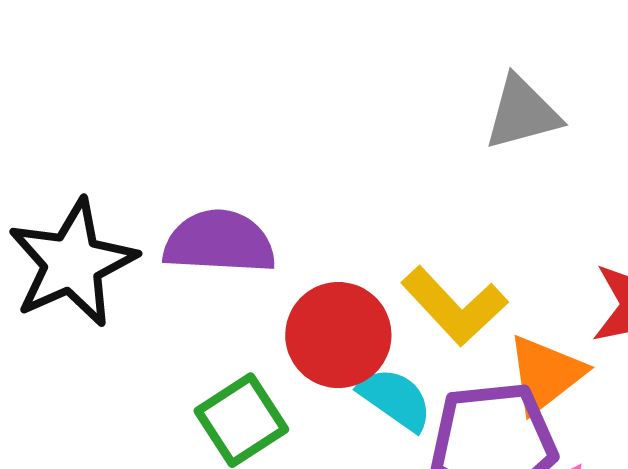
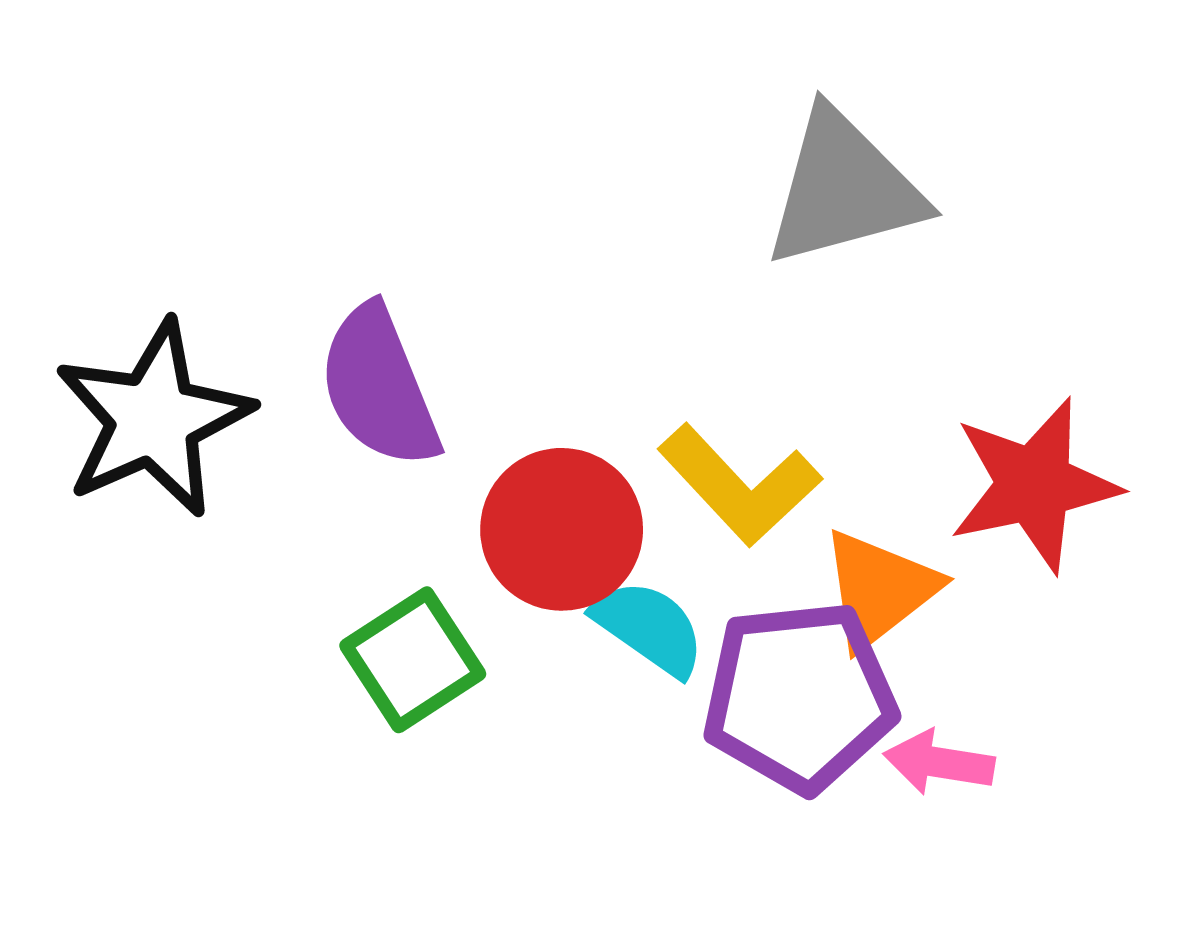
gray triangle: (522, 113) -> (844, 189), size x1.4
purple semicircle: (219, 242) -> (379, 387), turned -115

